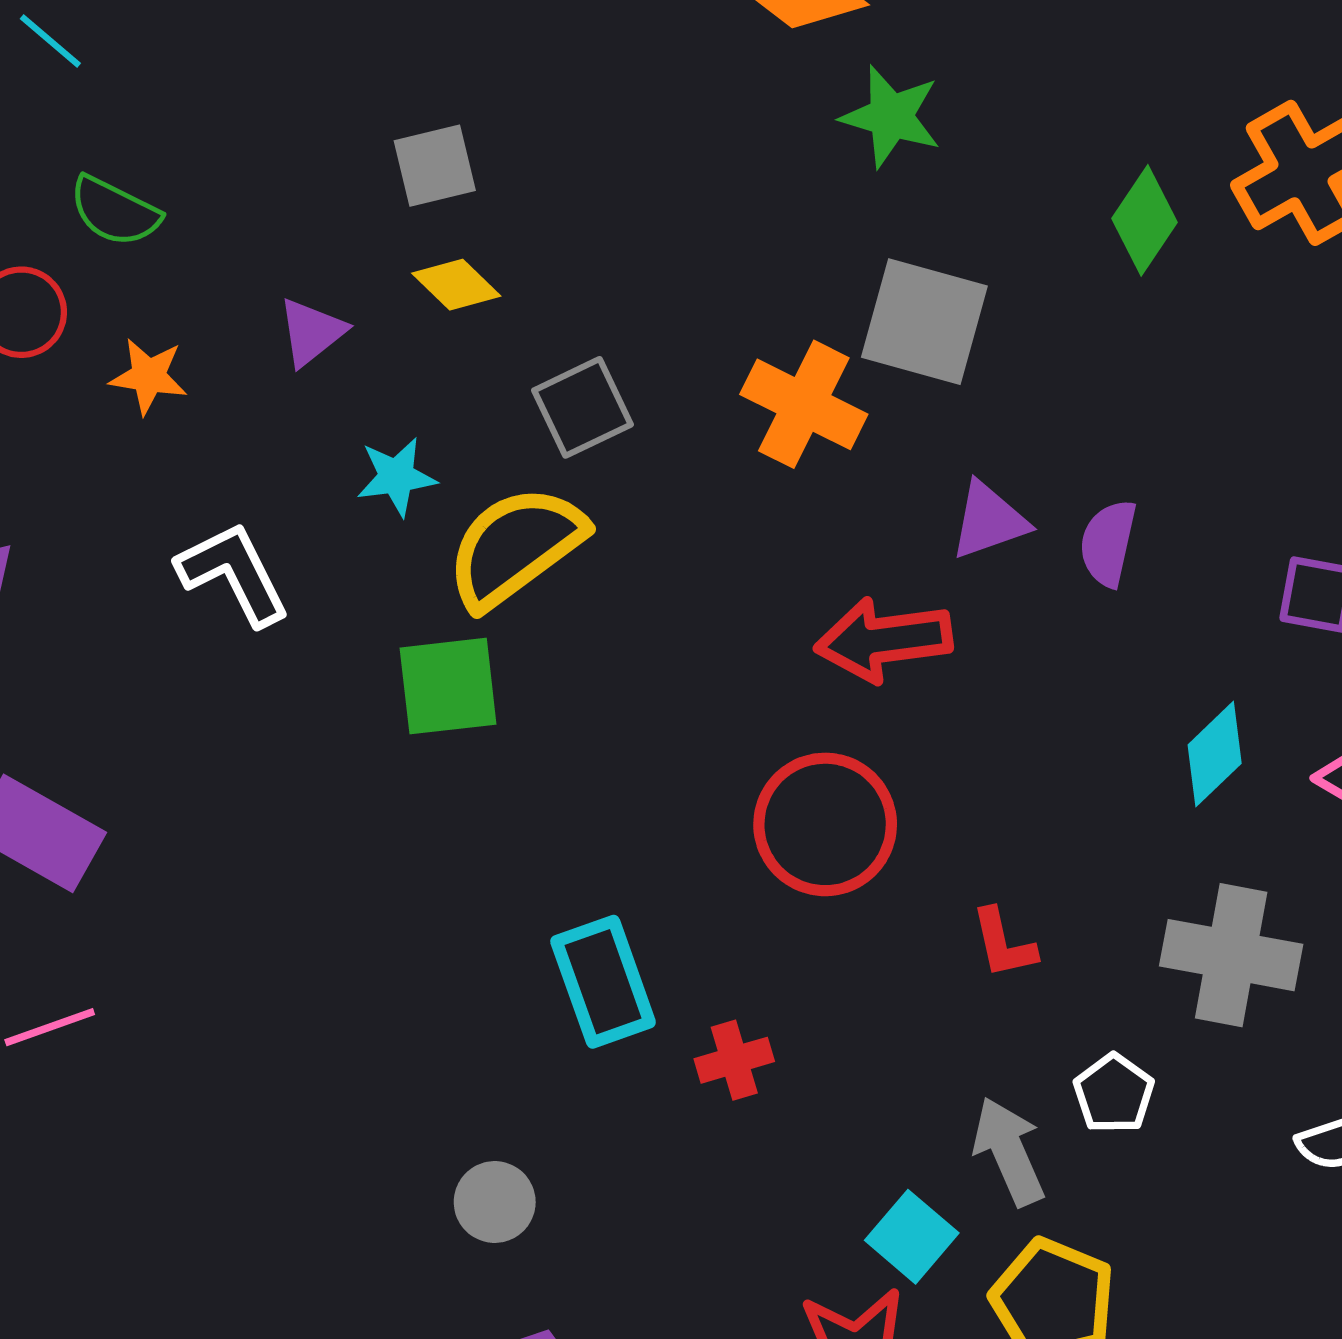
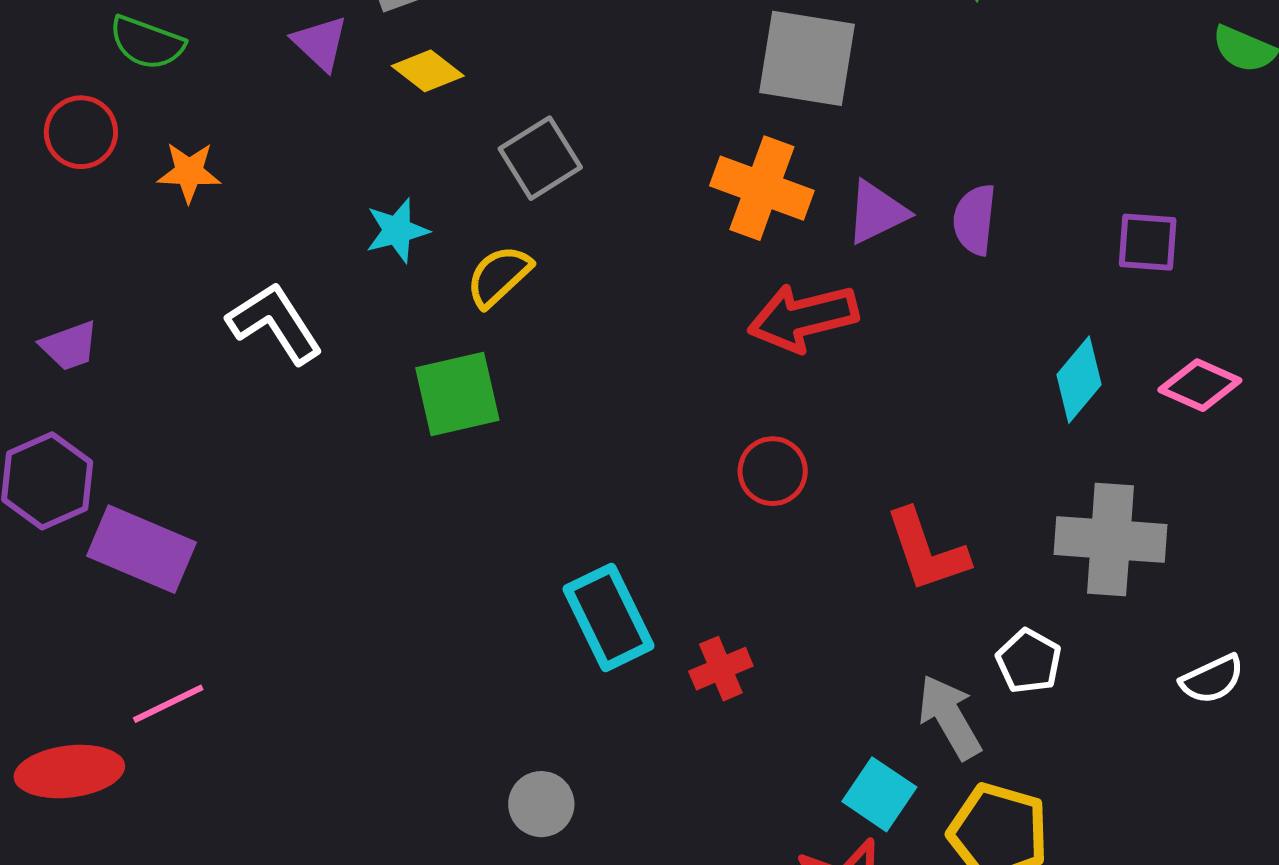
purple triangle: (312, 332) -> (320, 43), moved, turned -32
orange cross: (804, 404) -> (762, 188), moved
yellow semicircle: (515, 547) -> (499, 276), size x0.6
red circle: (825, 824) -> (773, 471), size x0.6
red L-shape: (1003, 943) -> (927, 551), size x1.5

